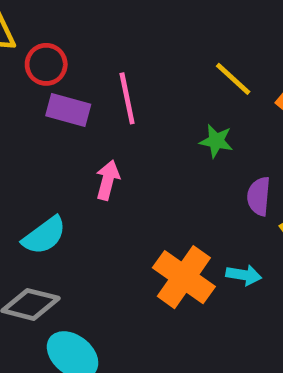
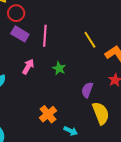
green star: (216, 141) -> (59, 68), moved
cyan arrow: (244, 275) -> (71, 131), moved
orange cross: (184, 277) -> (48, 114), size x0.7

